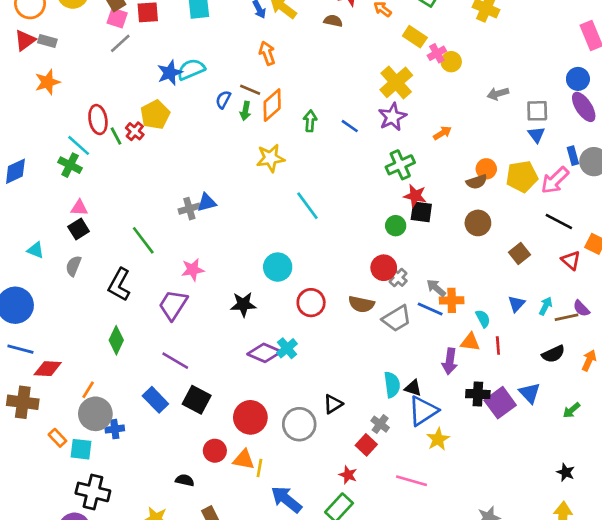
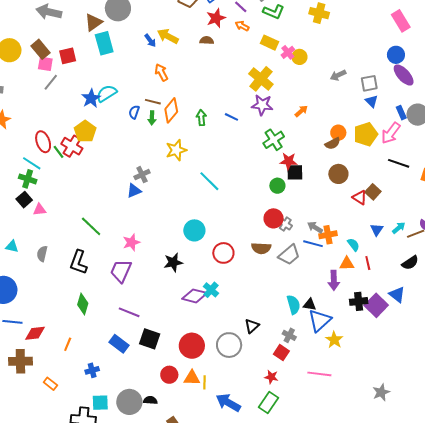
purple star: (392, 117) -> (262, 105), turned -30
red cross: (135, 131) -> (72, 146), size x1.5
gray cross: (189, 209) -> (142, 175), moved
black square: (79, 229) -> (24, 200), moved
red triangle: (571, 260) -> (360, 197), moved
cyan arrow: (546, 306) -> (399, 228), turned 32
gray circle: (95, 414) -> (129, 402), moved
cyan square: (81, 449) -> (100, 403), moved

